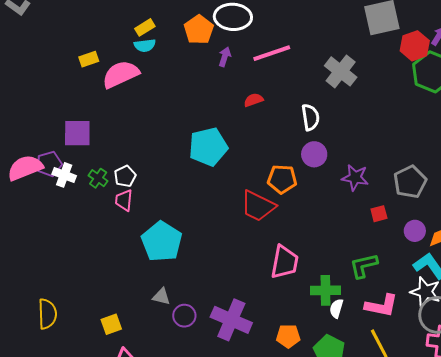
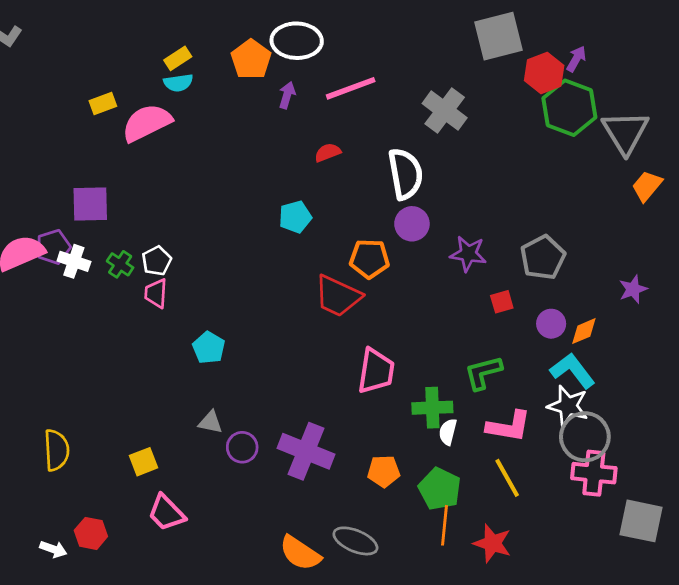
white semicircle: (310, 117) -> (405, 174), size x1.4
cyan pentagon: (208, 147) -> (295, 217), moved, size x0.6
cyan pentagon: (162, 242) -> (209, 348), size x0.6

